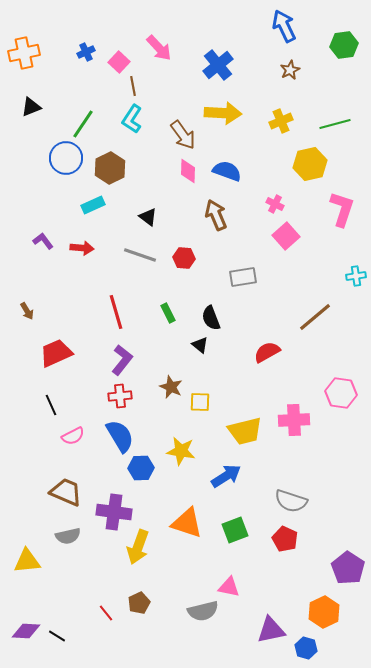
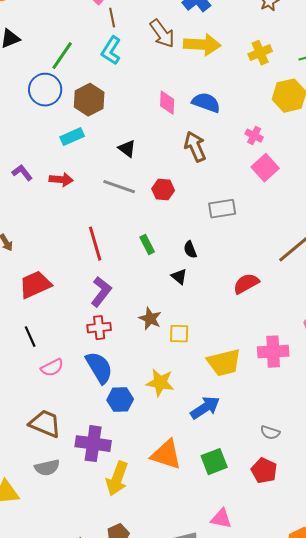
brown arrow: (183, 135) -> (162, 34), moved
black semicircle: (211, 318) -> (190, 250), size x0.7
gray semicircle: (291, 501) -> (270, 433), size x0.6
pink triangle: (229, 587) -> (221, 519), moved

